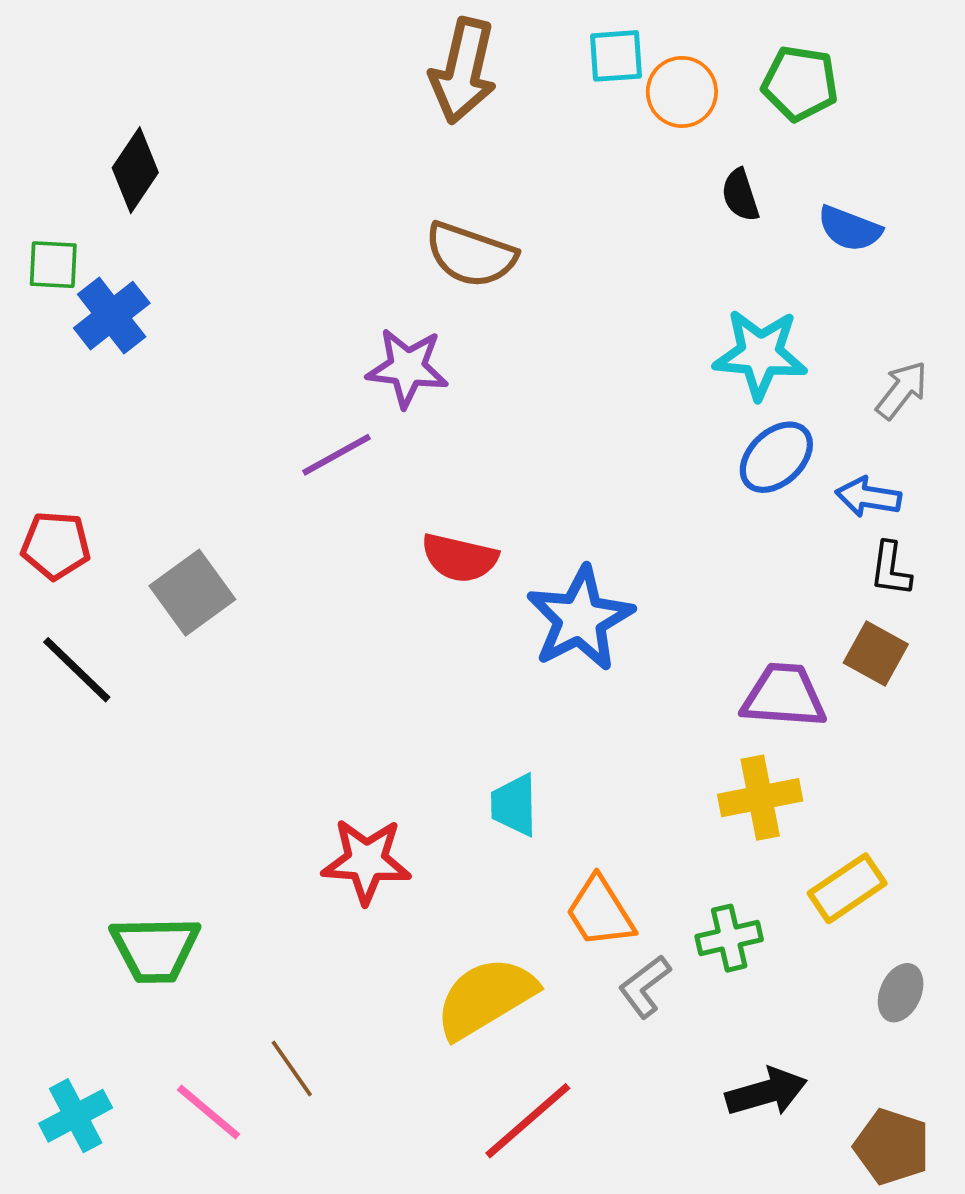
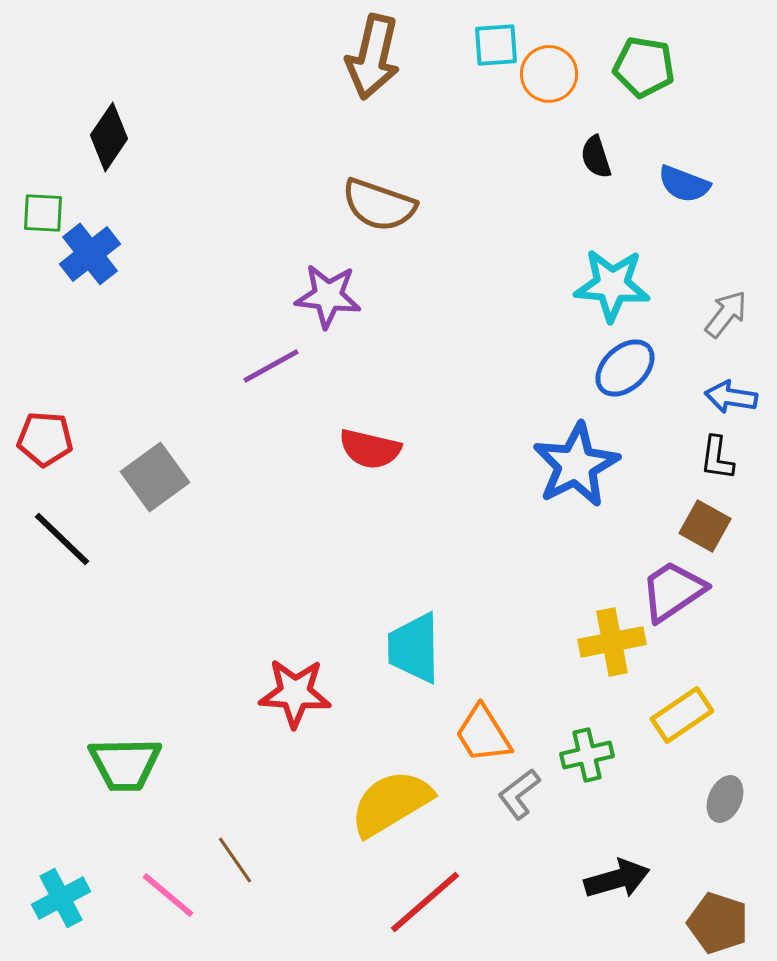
blue arrow: (868, 497) -> (731, 397), moved
blue star: (580, 619) -> (576, 465), moved
purple trapezoid: (784, 696) -> (673, 591), moved, turned -38
cyan trapezoid: (514, 805) -> (414, 648), size x1.4

